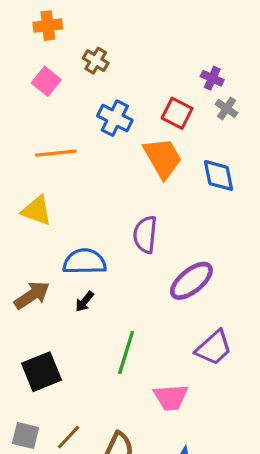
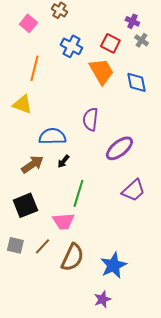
orange line: (56, 153) -> (34, 68), turned -70
brown arrow: (32, 295) -> (32, 164), moved
black arrow: (85, 302) -> (63, 161), moved
pink trapezoid: (171, 397) -> (63, 221), moved

